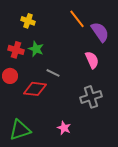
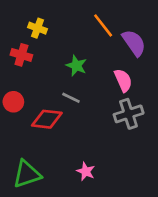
green star: (36, 49) -> (76, 66), moved
red cross: (16, 50) -> (21, 55), moved
gray cross: (91, 97) -> (129, 114), moved

